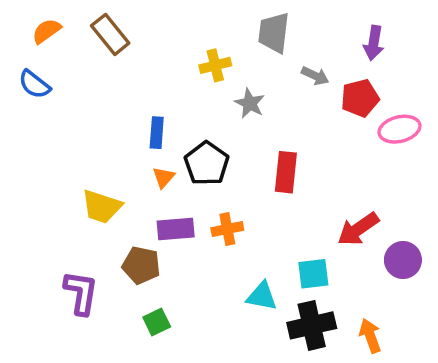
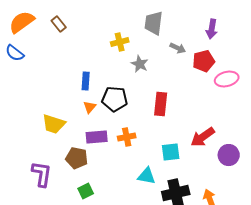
orange semicircle: (46, 31) -> (22, 22), size x1.5
brown rectangle: (110, 34) -> (59, 24), size x0.7
black pentagon: (207, 164) -> (115, 99), turned -30
cyan square: (313, 274) -> (171, 152), moved

